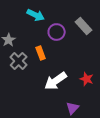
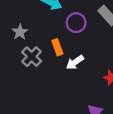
white arrow: (56, 81) -> (75, 62), moved, size x0.7

